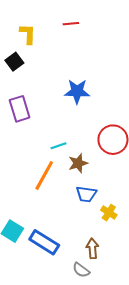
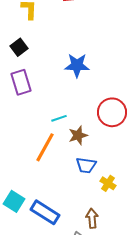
black square: (14, 62) -> (19, 47), moved

